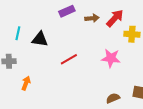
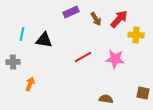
brown arrow: (92, 18) -> (96, 19), turned 64
red line: (69, 59) -> (83, 57), moved
brown semicircle: (113, 98) -> (106, 99), moved, turned 32

